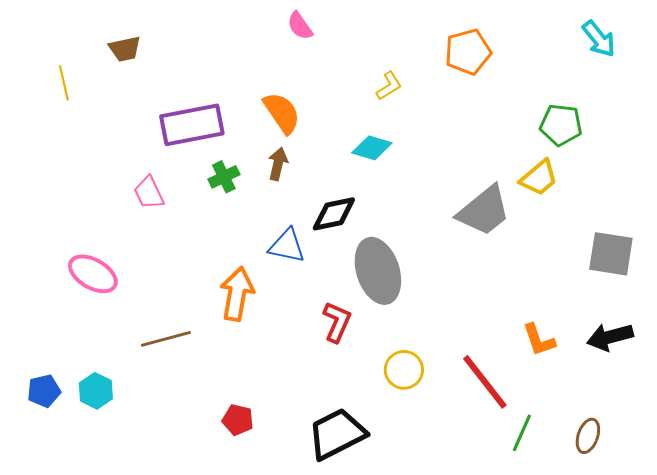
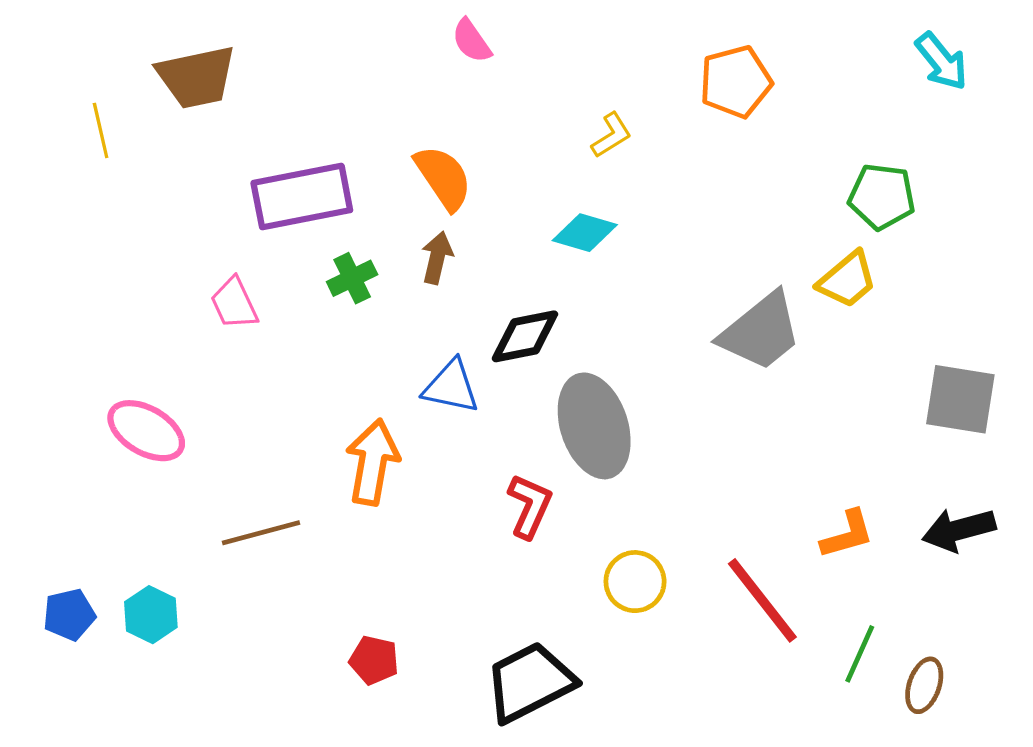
brown trapezoid: (125, 49) -> (196, 77), size x1.6
orange L-shape: (539, 340) -> (847, 534), turned -87
green line: (522, 433) -> (860, 654), moved

